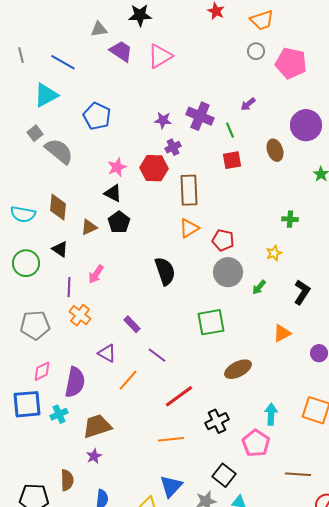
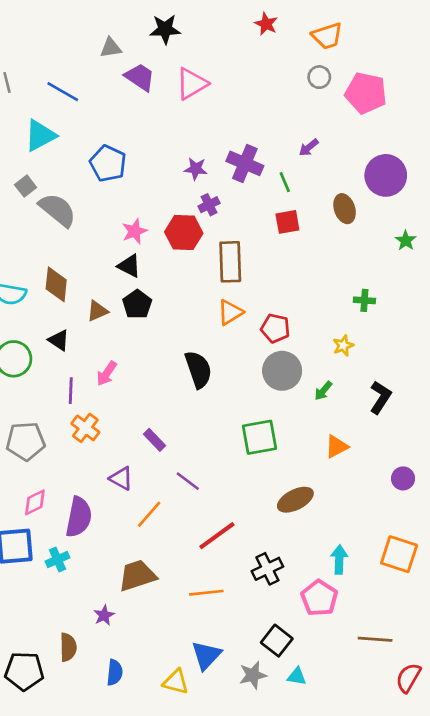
orange triangle: (282, 333) -> (337, 447), moved
brown trapezoid: (97, 426) -> (137, 575), moved

